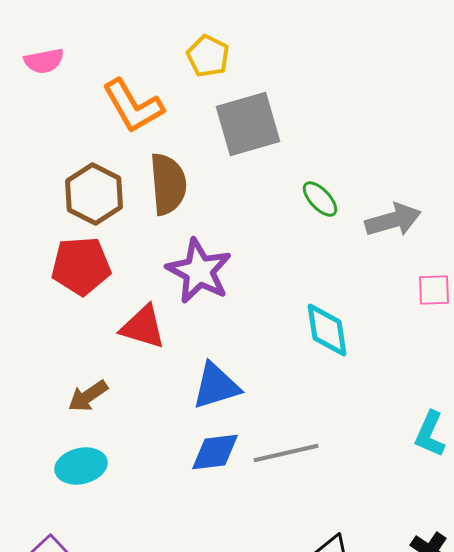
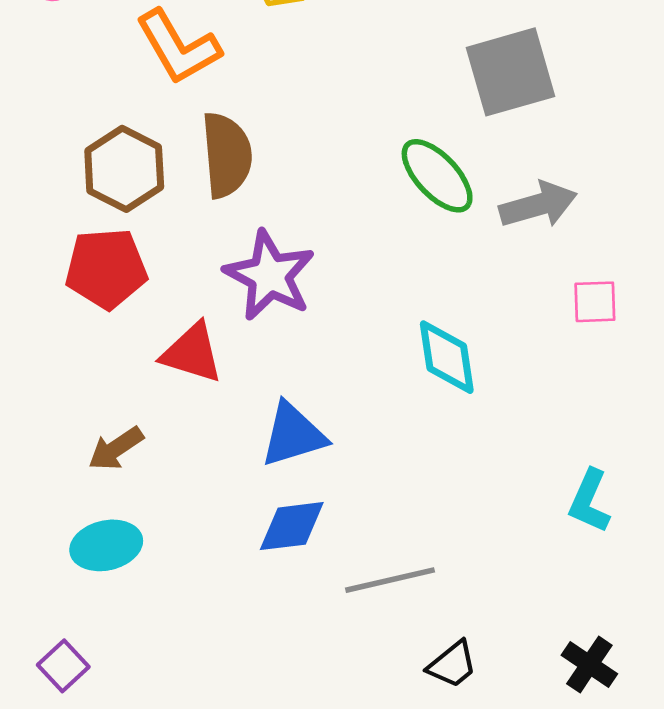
gray square: (248, 124) -> (510, 72), moved
green ellipse: (320, 199) -> (437, 176), size x1.5
gray line: (286, 453) -> (390, 580), moved

